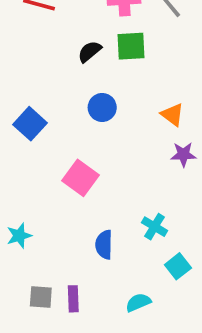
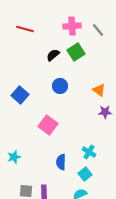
green square: (131, 46) -> (76, 52), turned -30
cyan square: (178, 266) -> (85, 174), moved

